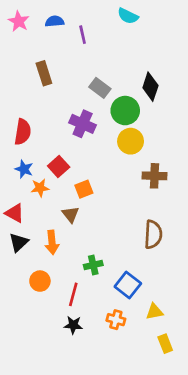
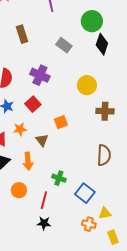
green circle: (125, 111) -> (92, 21), moved
purple cross: (83, 124) -> (40, 75), moved
orange star: (40, 188) -> (20, 129), moved
orange square: (84, 189) -> (61, 122), moved
green cross: (93, 265) -> (59, 178), turned 32
orange cross: (116, 320) -> (89, 224), moved

